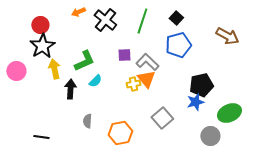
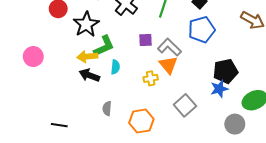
black star: (42, 46) -> (86, 24), moved
yellow arrow: (54, 69) -> (87, 57), moved, turned -84
cyan semicircle: (95, 81) -> (115, 67), turned -40
yellow cross: (133, 84) -> (151, 78), moved
black arrow: (70, 89) -> (89, 75), turned -72

